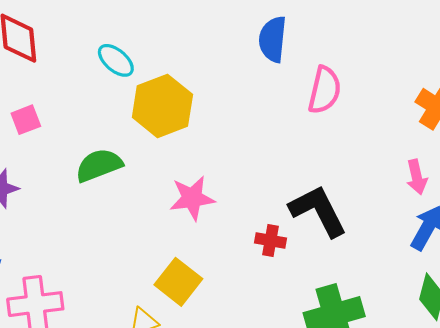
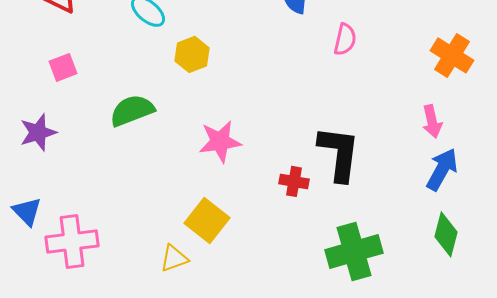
pink semicircle: (325, 90) -> (345, 39), size x0.7
yellow hexagon: (162, 106) -> (192, 54), size x0.6
black L-shape: (318, 211) -> (339, 153), turned 34

